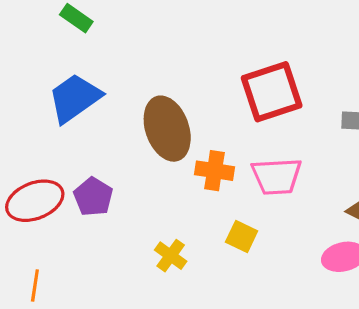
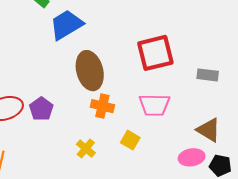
blue trapezoid: (75, 98) -> (66, 25), moved
orange cross: (214, 171) -> (102, 106), moved

